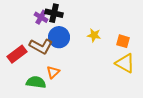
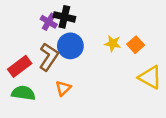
orange square: (123, 41) -> (136, 45), moved, turned 32
brown L-shape: (41, 46) -> (49, 57), turned -85
green semicircle: (36, 82) -> (23, 93), moved

